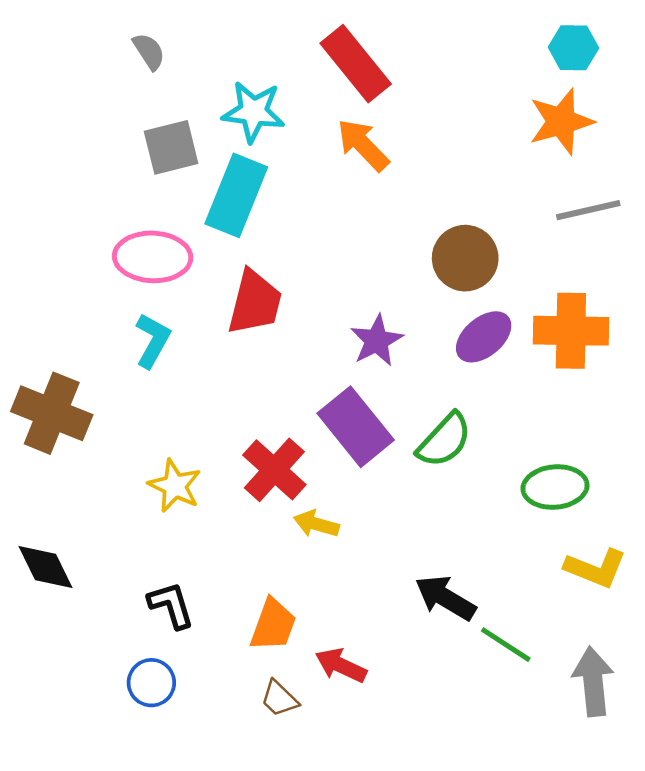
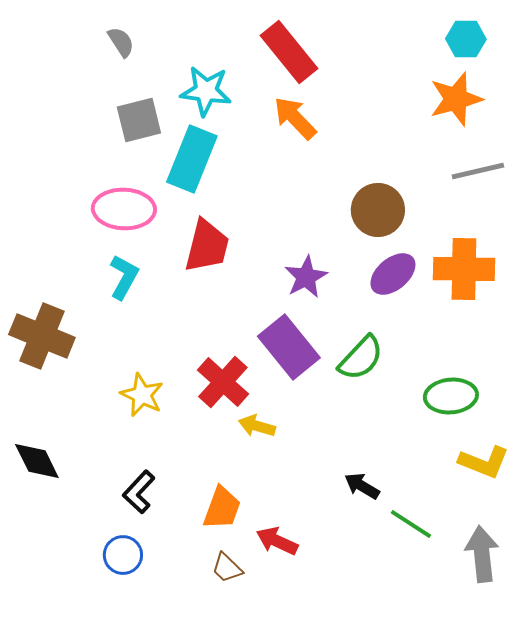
black arrow: (445, 598) -> (362, 486), size x0.7
black L-shape: (171, 605) -> (139, 492), turned -120

